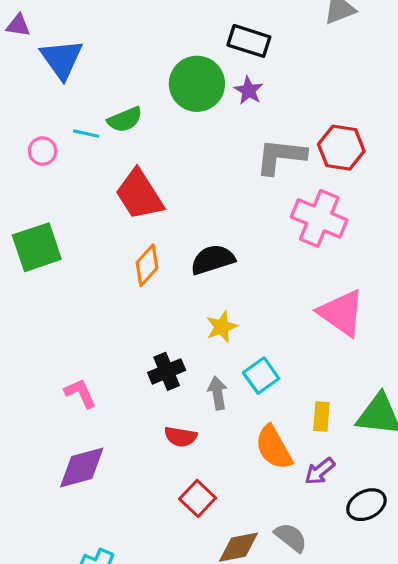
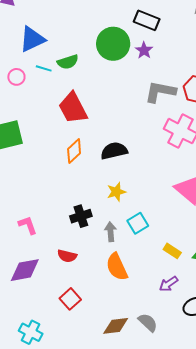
blue triangle: (62, 59) -> (32, 39), moved, turned 36
yellow rectangle: (321, 417) -> (172, 251), turned -66
red semicircle: (181, 437) -> (67, 256), moved
orange semicircle: (274, 448) -> (117, 267), moved
red square: (198, 498) -> (70, 299), moved

